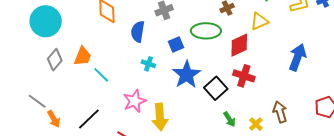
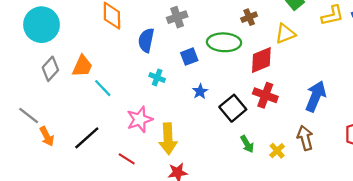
blue arrow: (297, 57) -> (316, 96), moved
blue star: (187, 75) -> (200, 91), size x0.5

